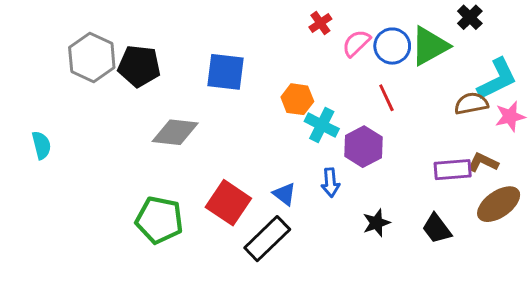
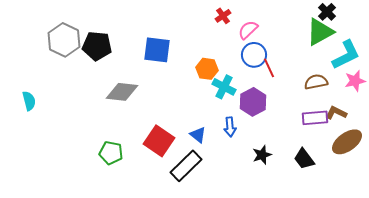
blue circle: (392, 46) -> (254, 55), moved
green triangle: (430, 46) -> (320, 32), moved
brown semicircle: (471, 104) -> (316, 82), moved
green pentagon: (159, 220) -> (111, 153), size x0.7

